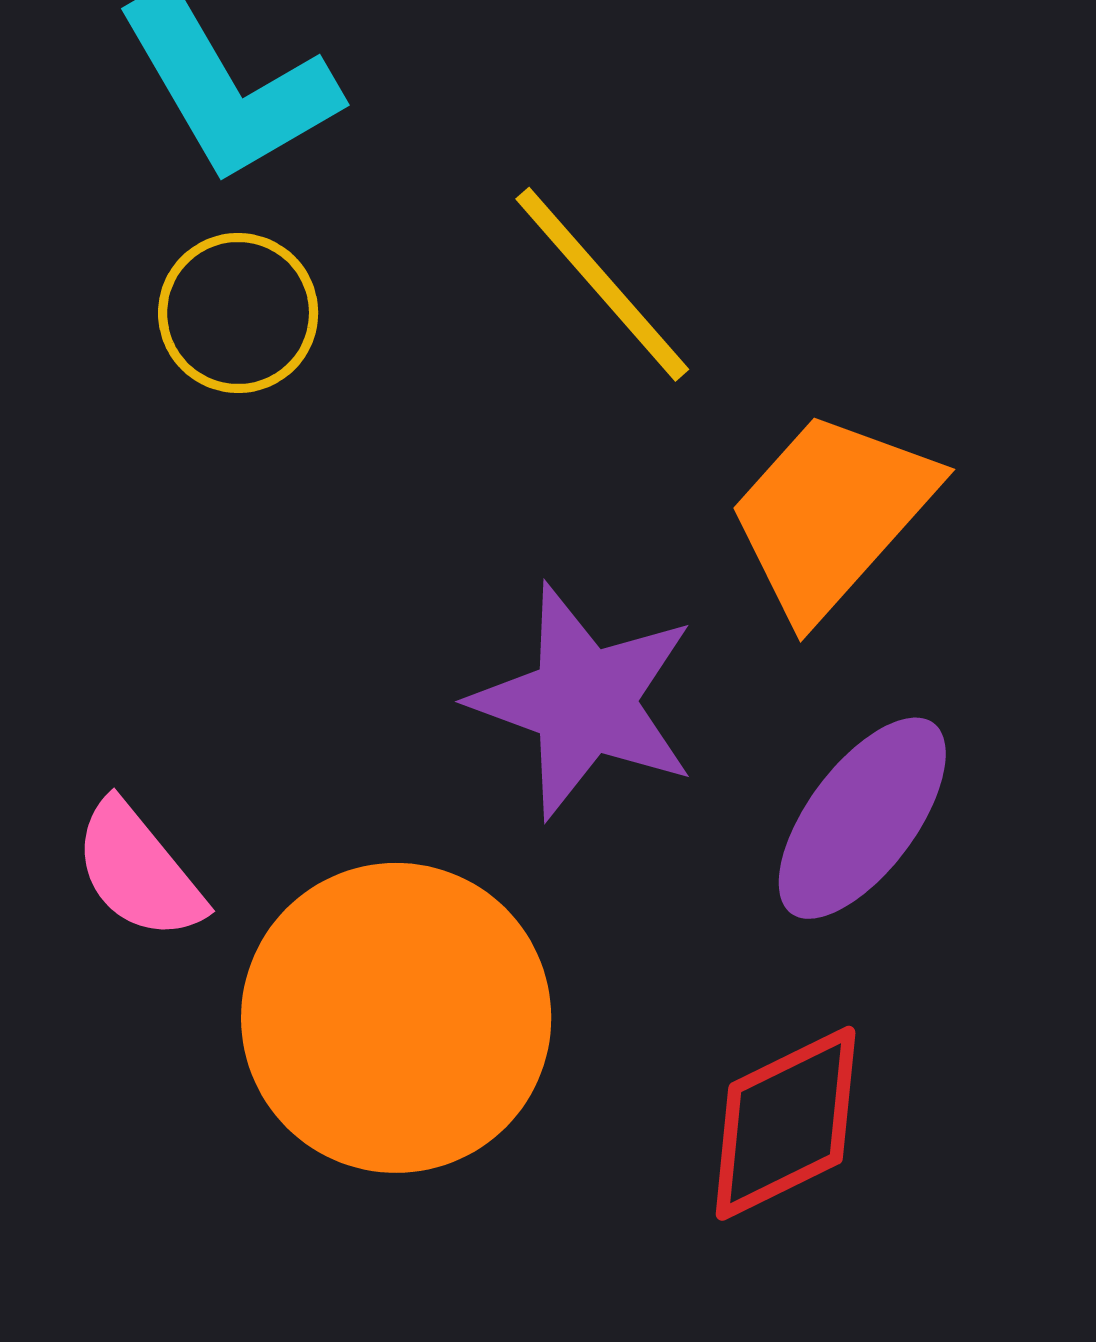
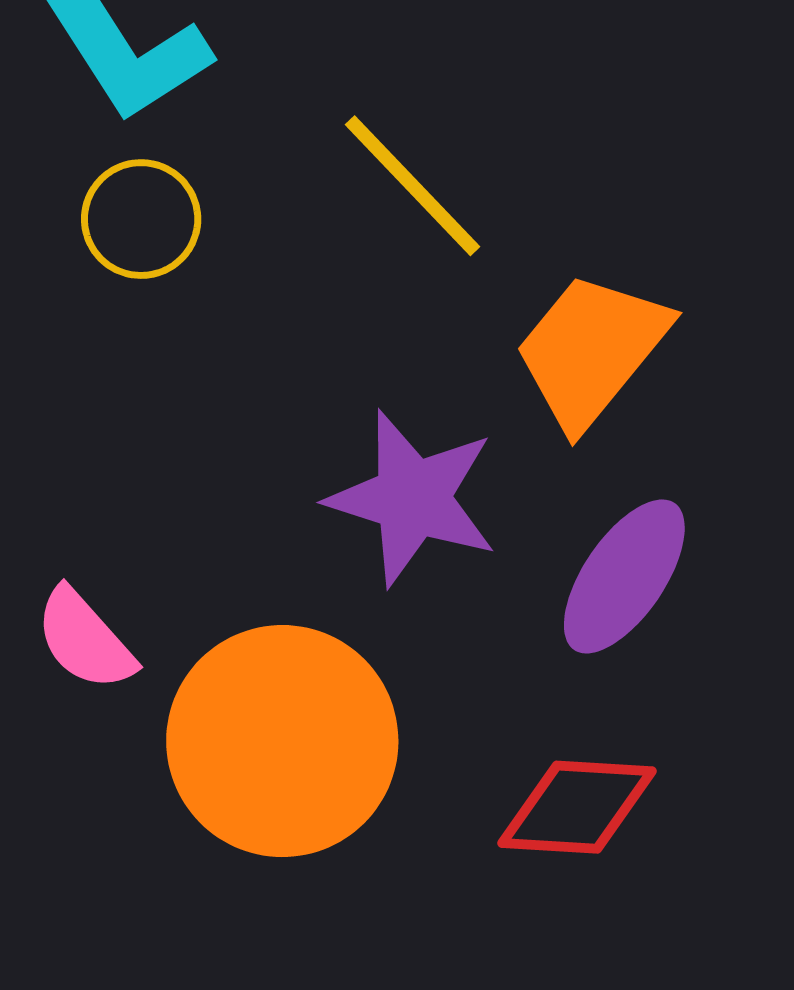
red diamond: (786, 1123) -> (577, 807), turned 32

